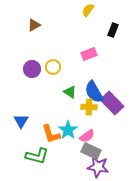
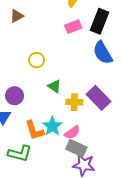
black rectangle: (113, 30) -> (99, 21), size x1.6
pink rectangle: (89, 54) -> (73, 27), moved
purple circle: (32, 69) -> (15, 96), moved
blue semicircle: (94, 92) -> (103, 53), moved

